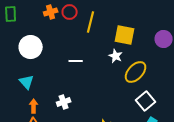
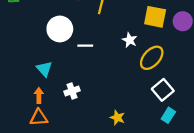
yellow square: (125, 35) -> (155, 17), moved
white circle: (31, 47) -> (60, 29), moved
cyan triangle: (27, 82) -> (44, 69), moved

